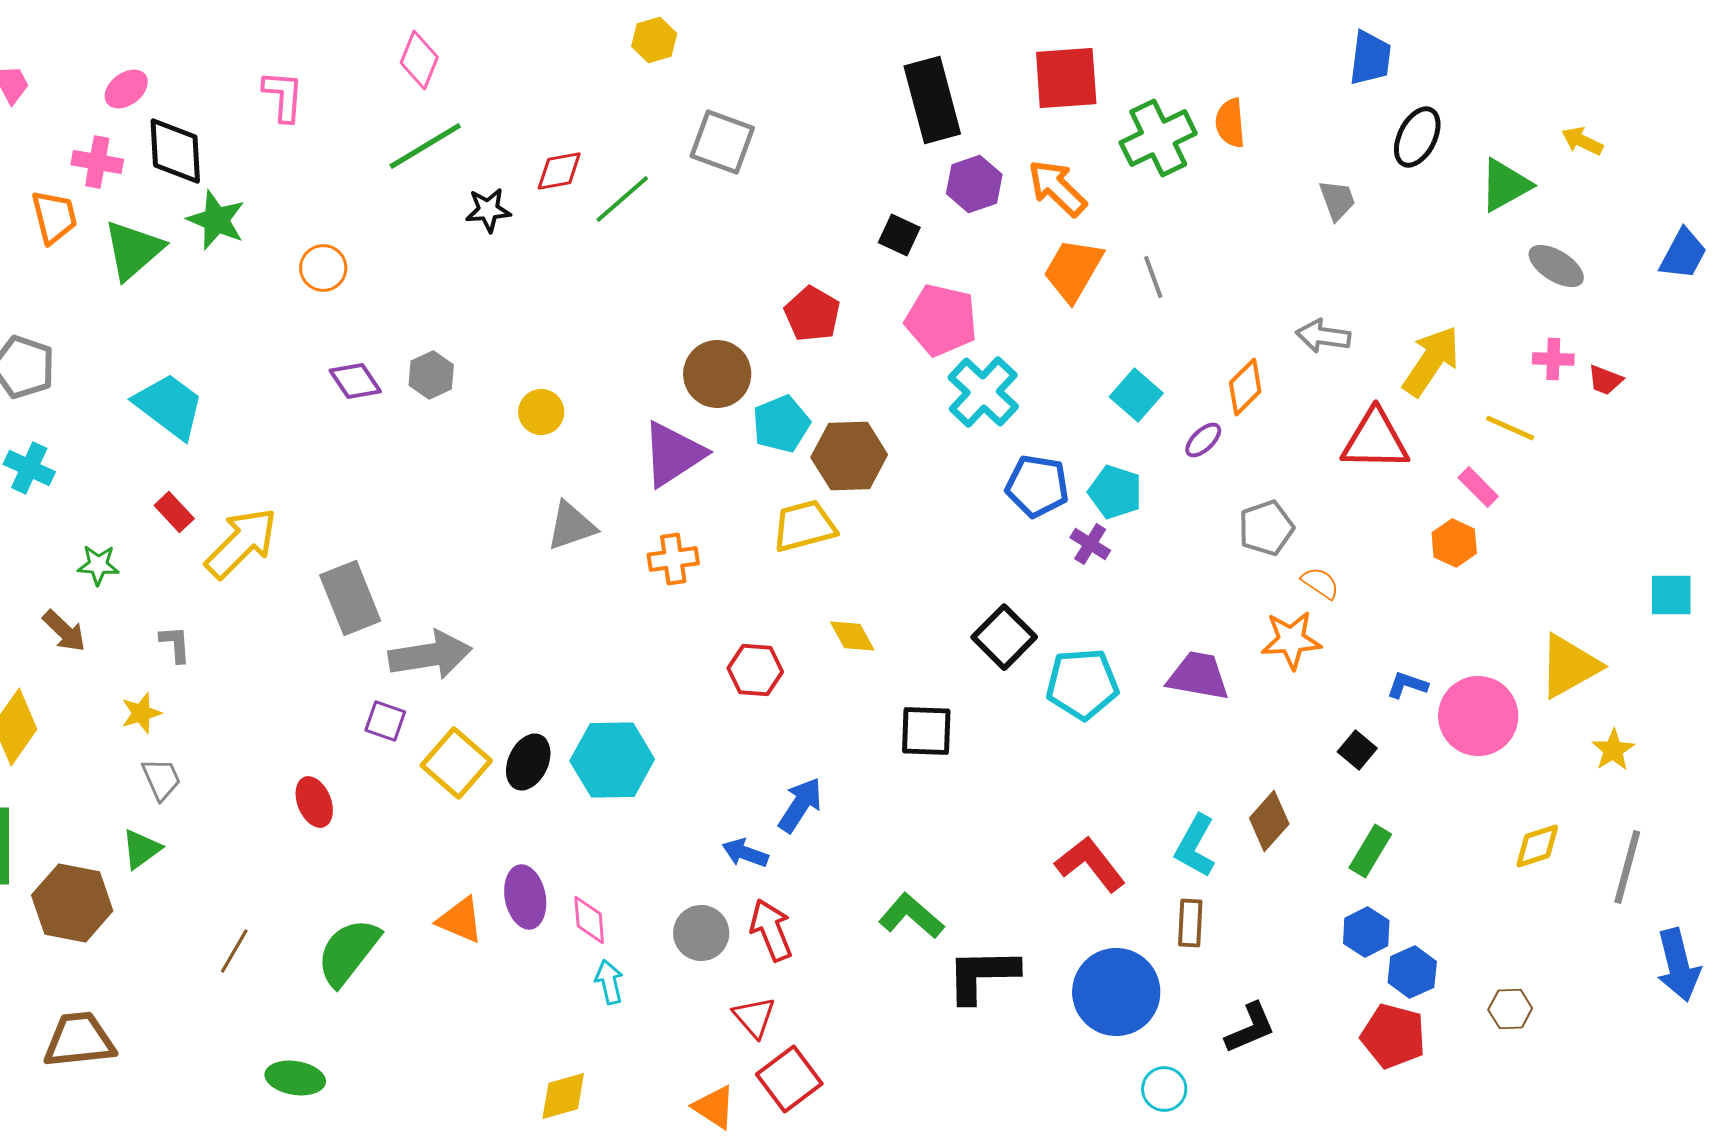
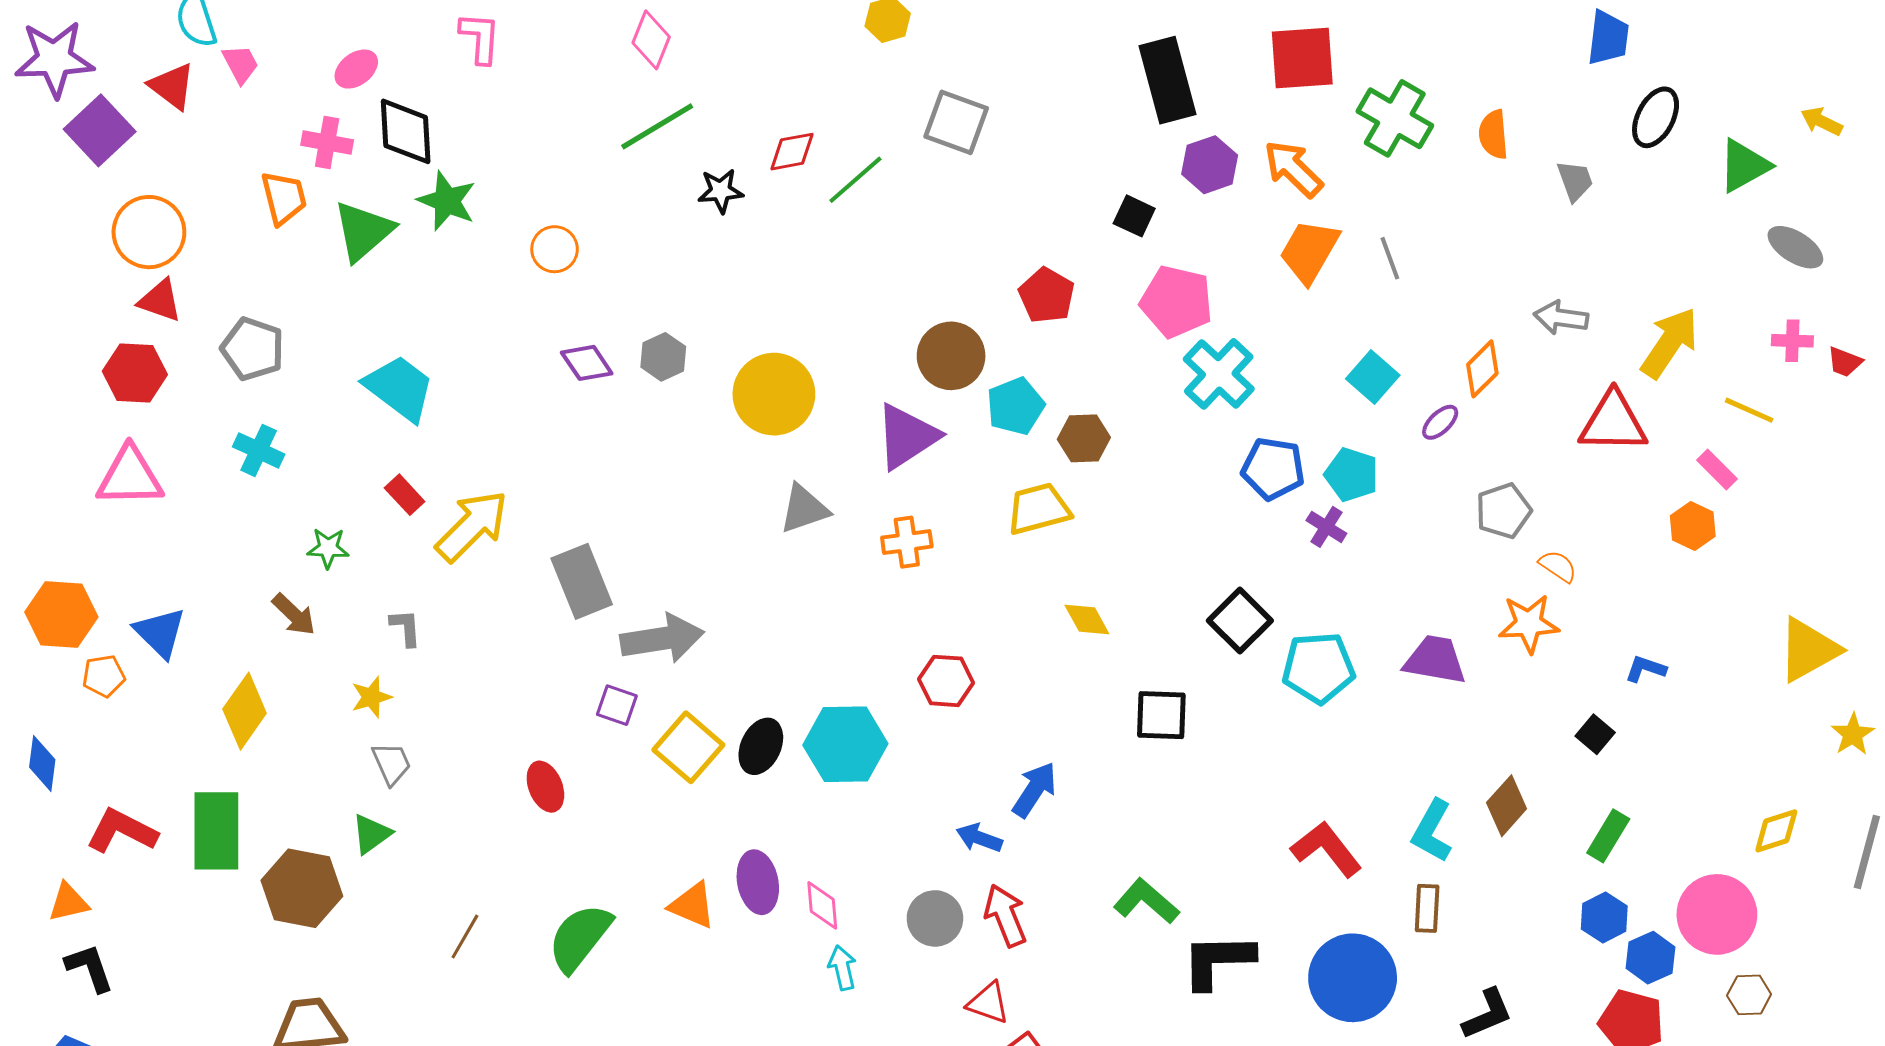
pink L-shape: (283, 96) -> (480, 38), moved
orange semicircle: (1230, 123) -> (1493, 134), moved
green cross: (1158, 138) -> (1395, 118), turned -34
yellow circle: (541, 412) -> (774, 394), size x1.8
brown hexagon: (849, 456) -> (1084, 438), size x0.7
red hexagon: (755, 670) -> (946, 681), moved
pink circle: (1478, 716) -> (1717, 914), moved
red triangle: (754, 1017) -> (988, 1003), turned -30

